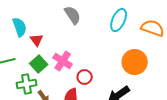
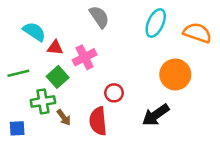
cyan semicircle: (20, 27) -> (34, 32), turned -36
red triangle: (37, 40) -> (55, 48), turned -48
pink cross: (63, 61) -> (85, 57), moved, turned 30

